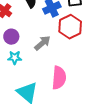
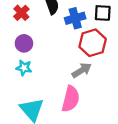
gray arrow: (42, 43) -> (82, 70), moved

